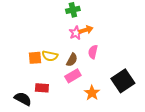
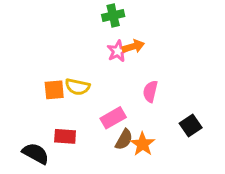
pink semicircle: (93, 52) -> (150, 91), moved
brown semicircle: (72, 60) -> (124, 139), moved
black square: (123, 81) -> (191, 126), size x0.6

